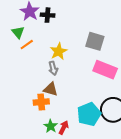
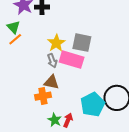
gray square: (95, 41) -> (82, 43), moved
orange line: (27, 45) -> (15, 39), moved
pink rectangle: (105, 70) -> (72, 60), moved

